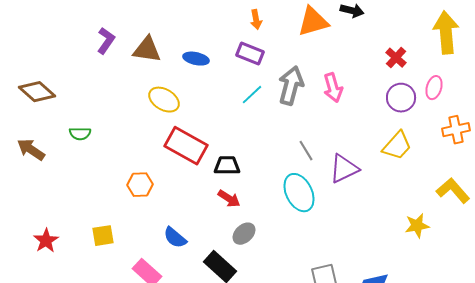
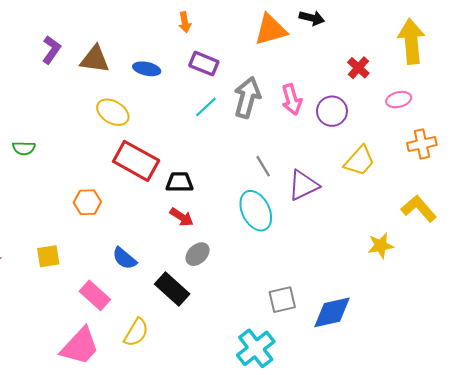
orange arrow: (256, 20) -> (185, 22), moved
pink ellipse: (434, 88) -> (399, 100), turned 60
purple circle: (401, 98) -> (332, 111), moved

